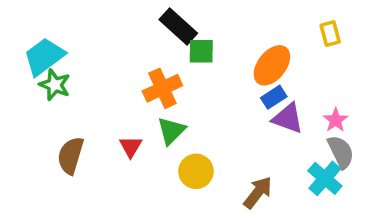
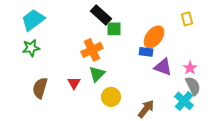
cyan trapezoid: (44, 57) -> (33, 20), moved
green star: (55, 85) -> (31, 48), turned -30
blue rectangle: (274, 97) -> (146, 52), moved, turned 40

